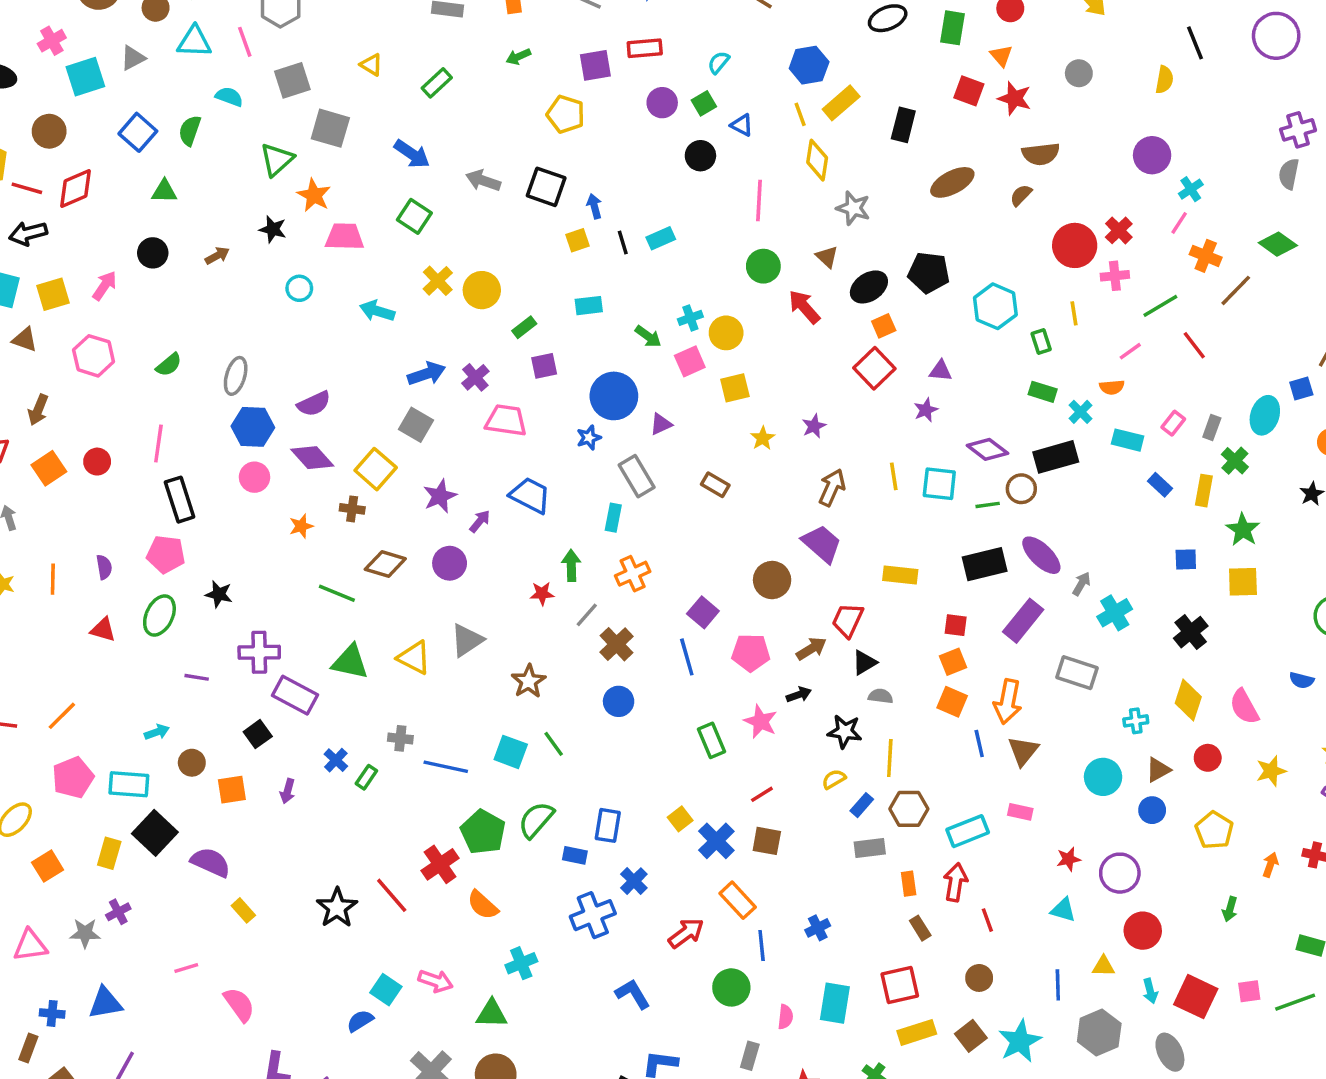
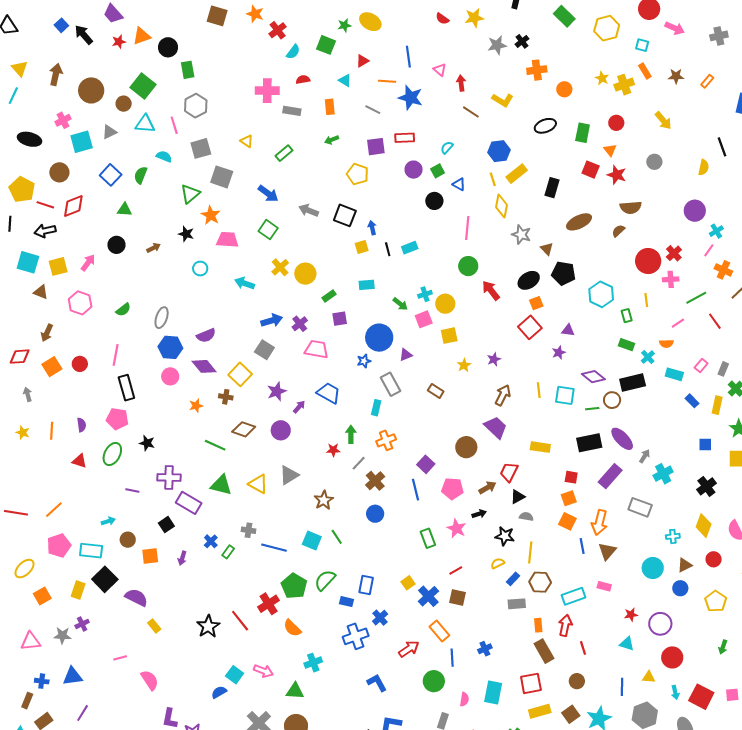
brown triangle: (827, 257) -> (547, 249), moved
brown rectangle: (920, 928) -> (544, 651), size x1.6

